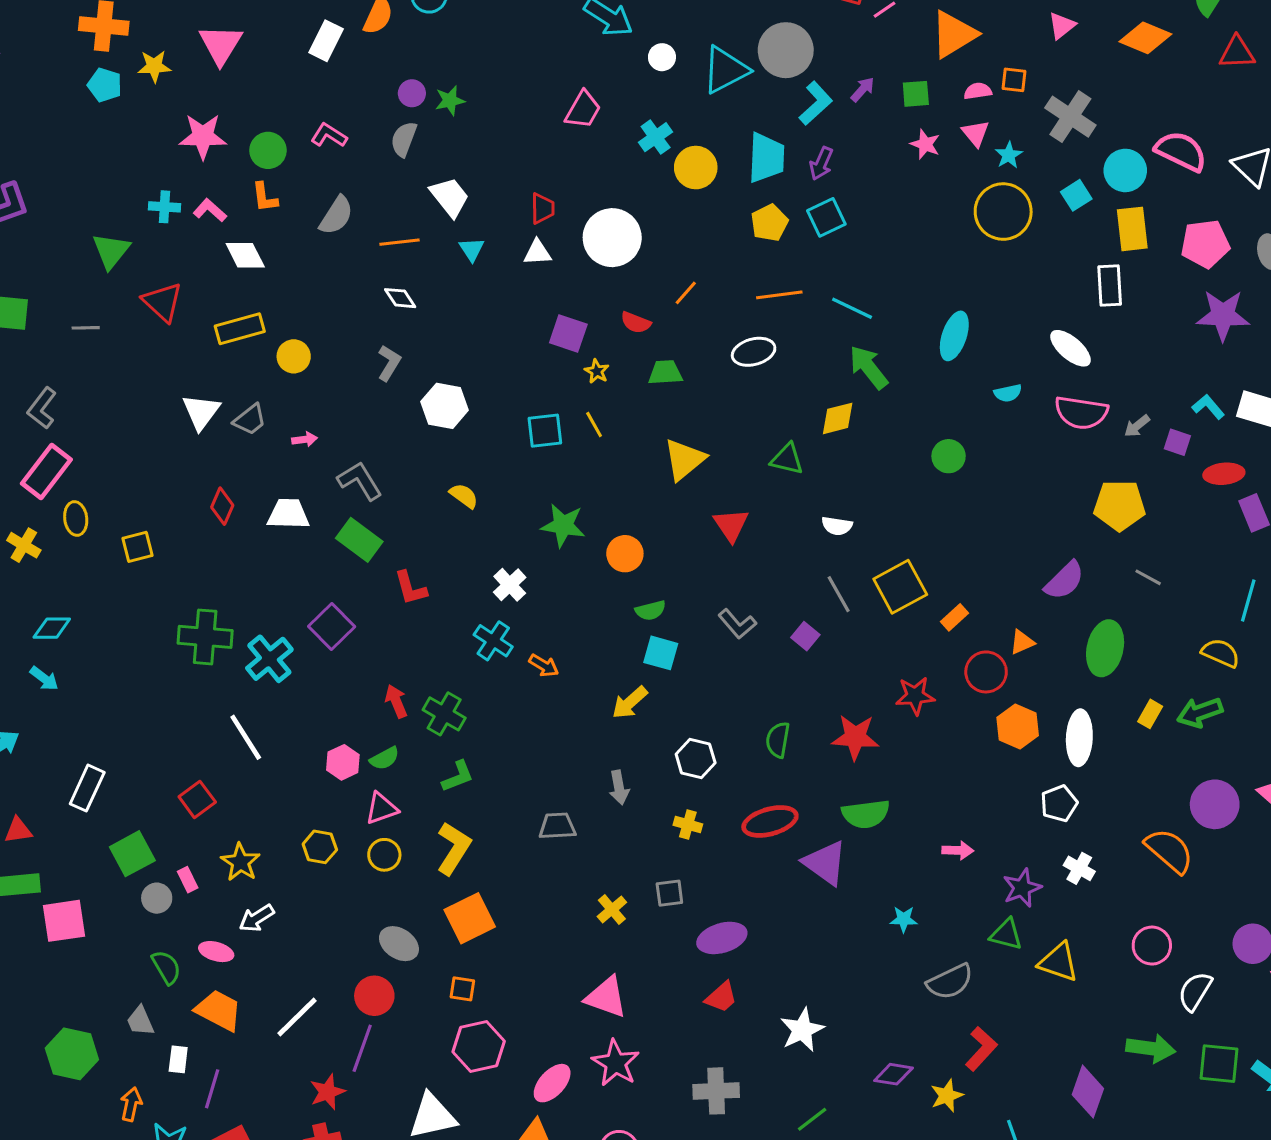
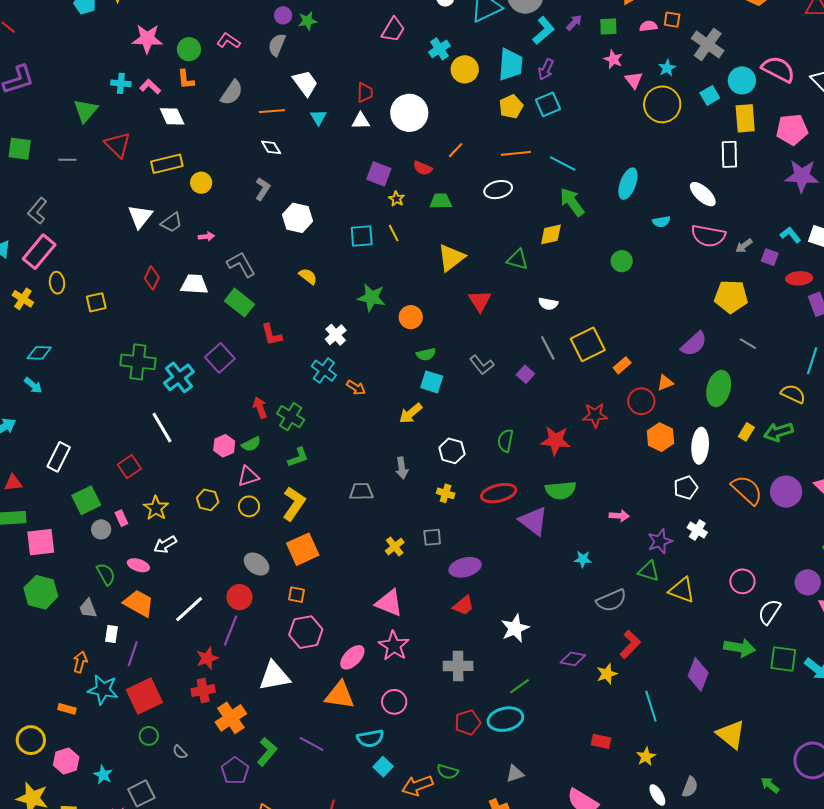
pink triangle: (976, 133) -> (634, 80), moved
orange semicircle: (1169, 851) -> (747, 490), moved
green hexagon: (72, 1054) -> (41, 592), moved

